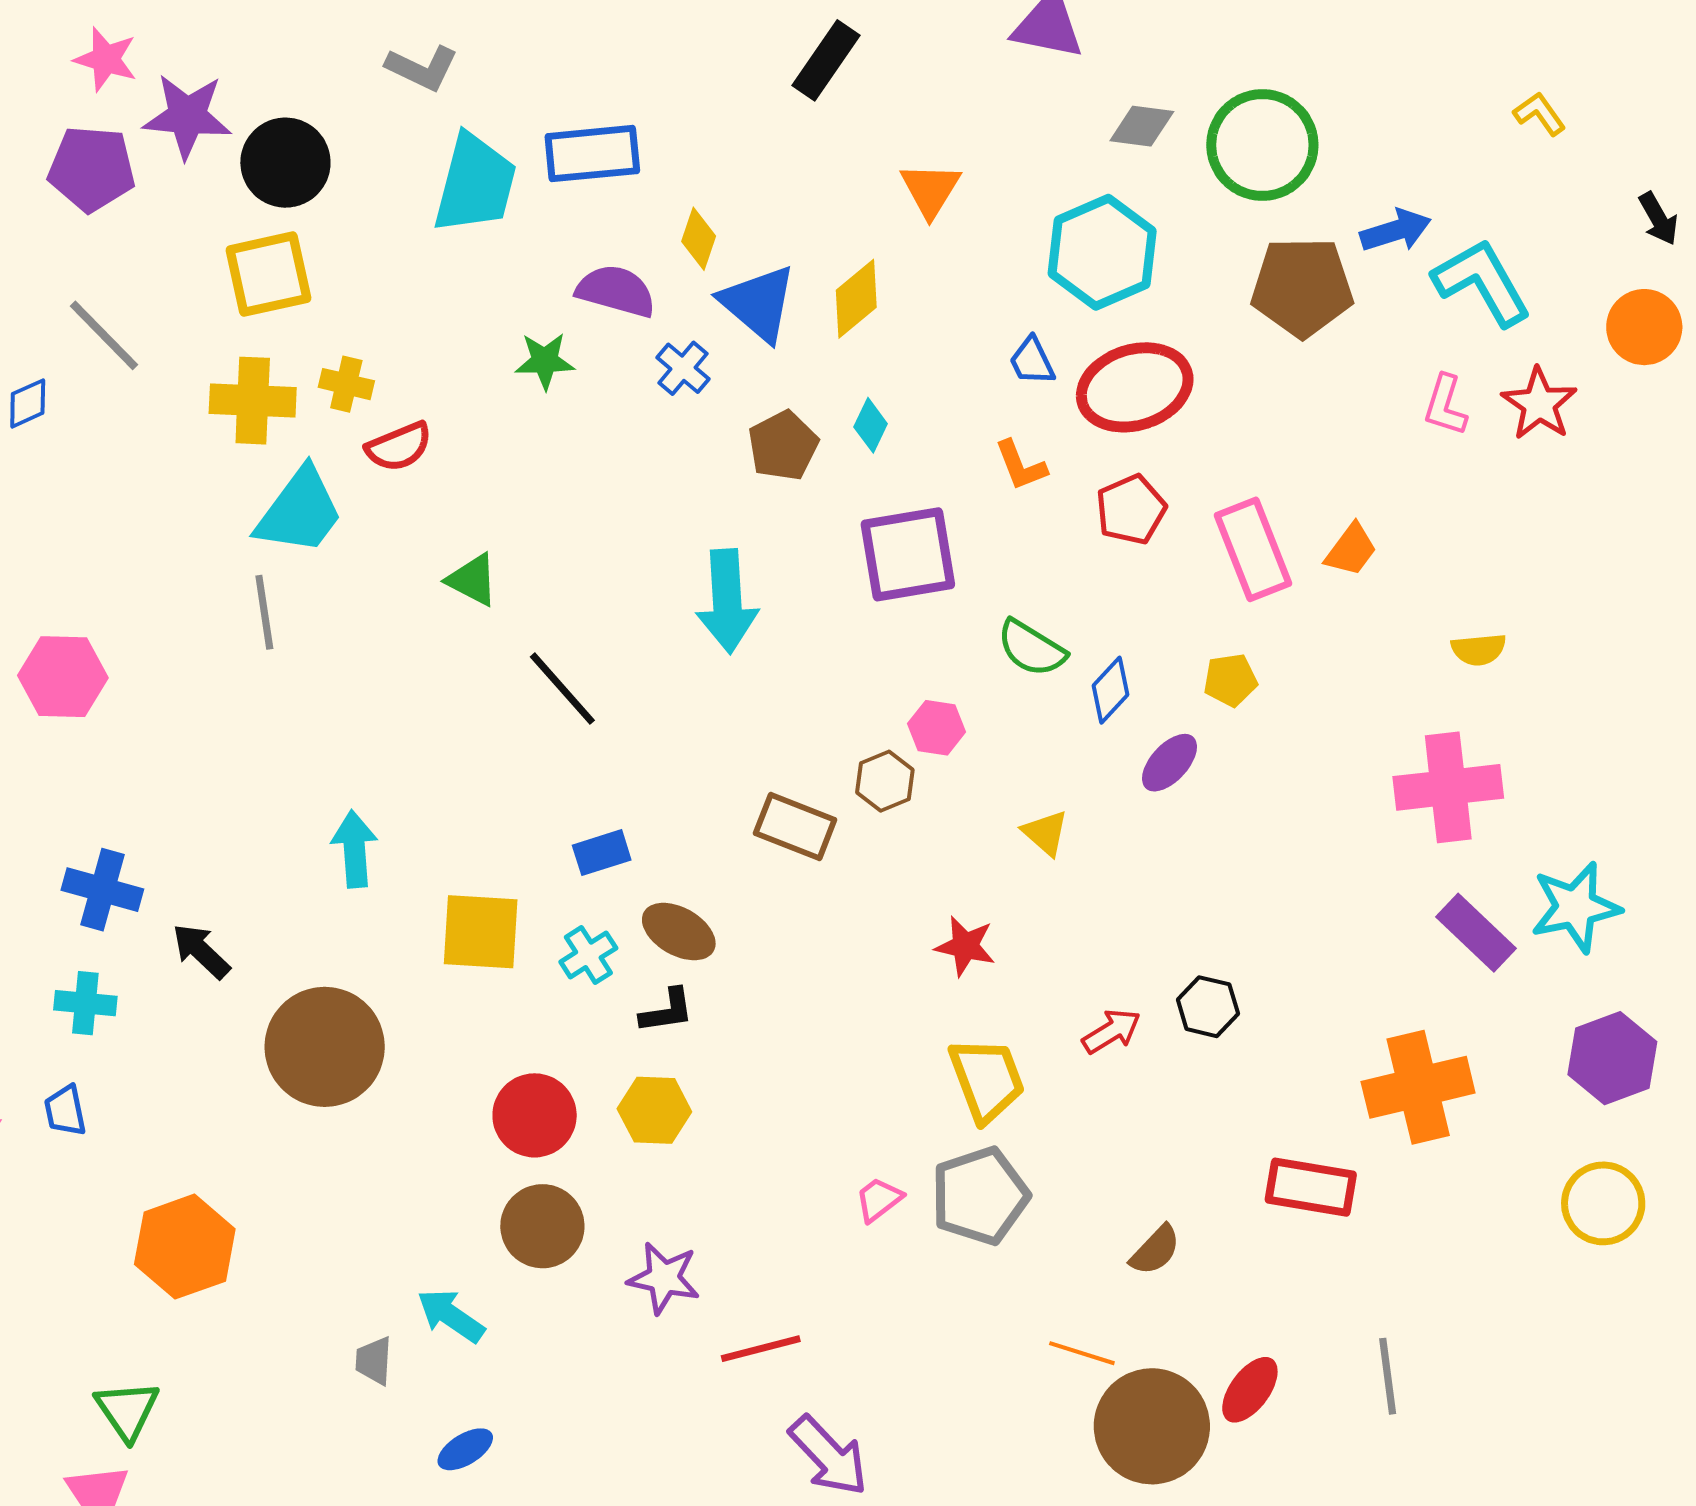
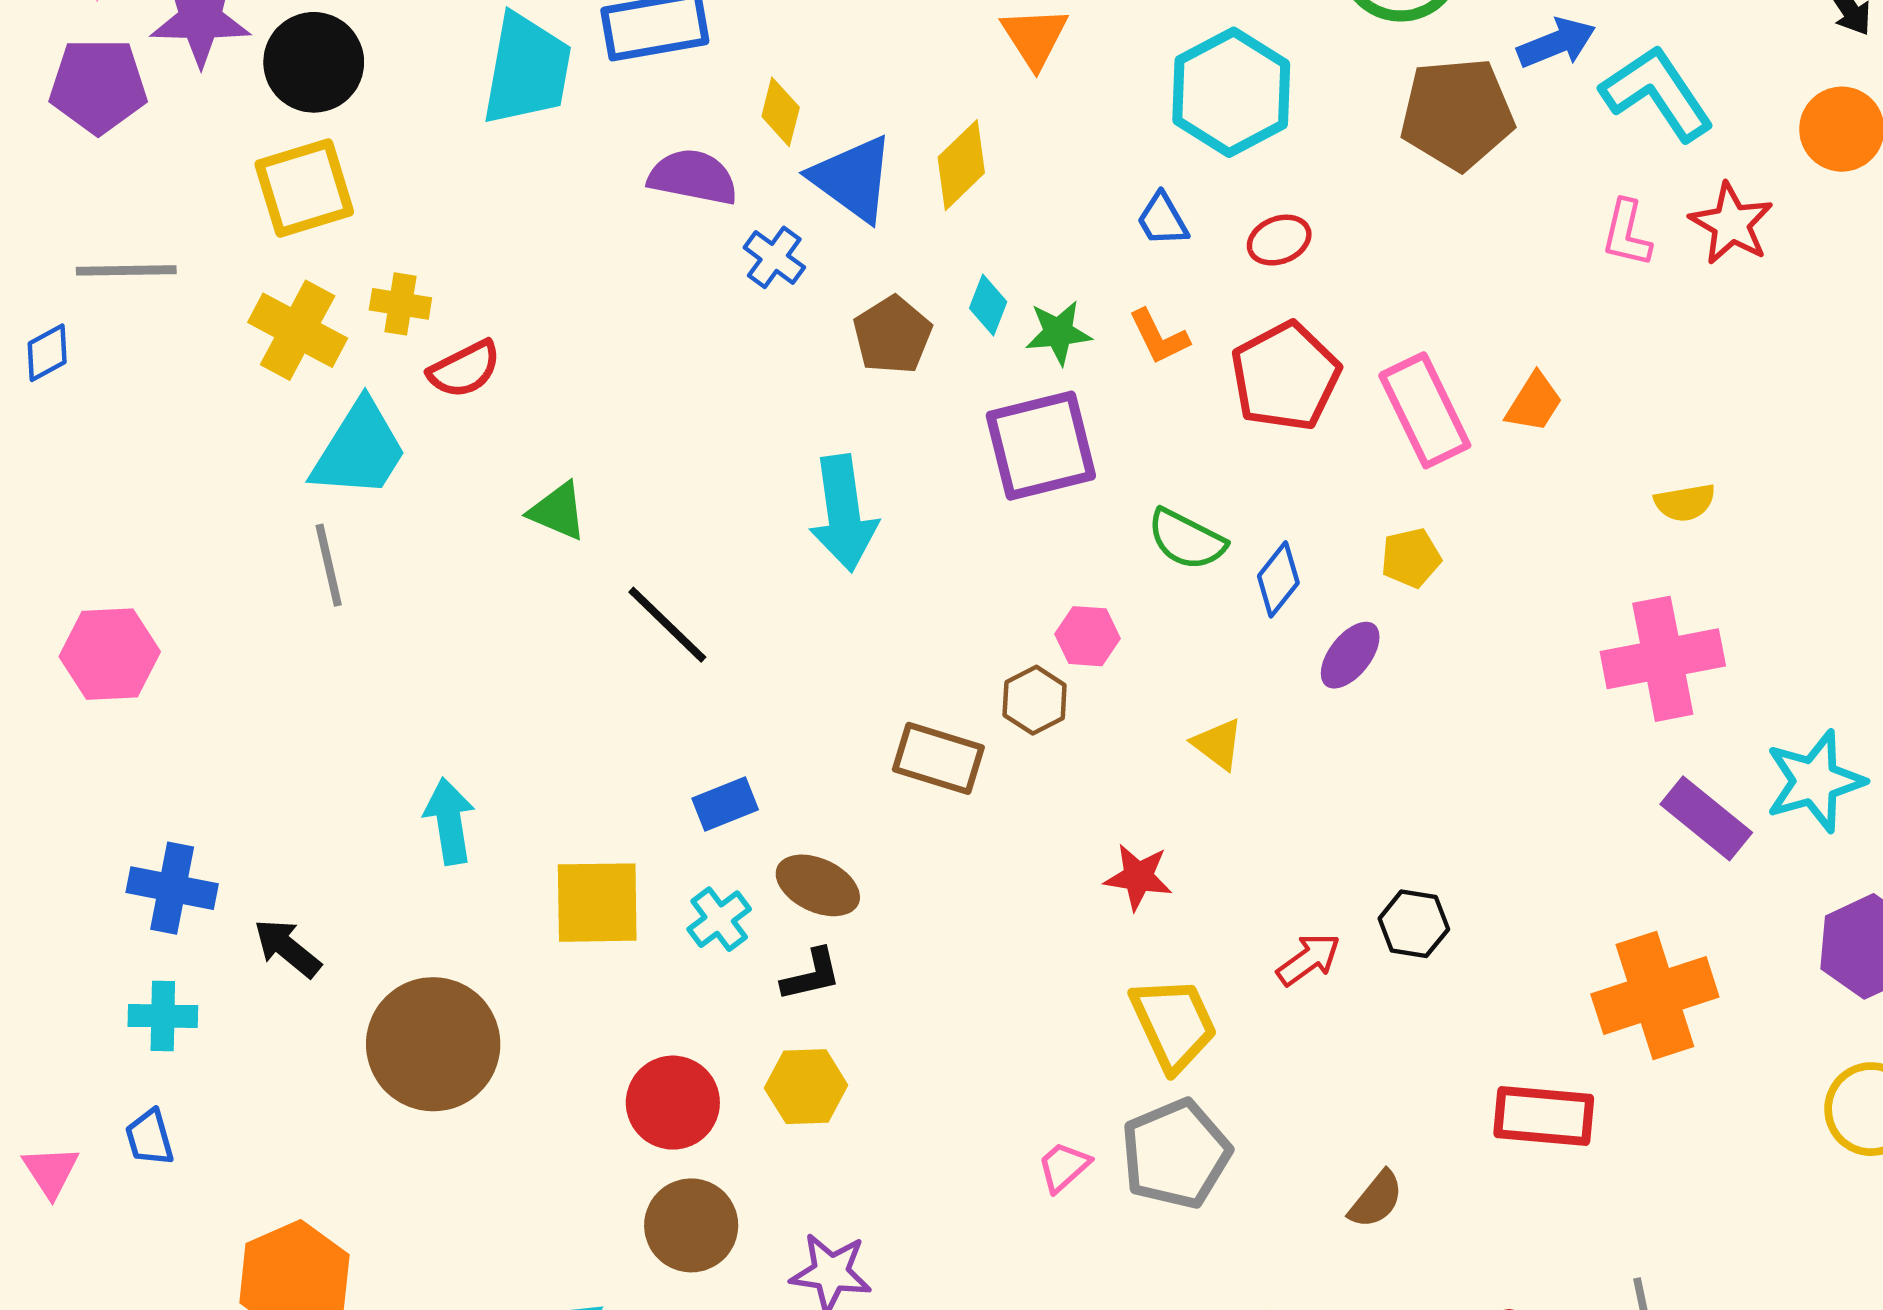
gray line: (104, 335) -> (126, 270), turned -42
green star: (545, 361) -> (1058, 333), moved
red ellipse: (1135, 387) -> (1279, 240), size x0.5
yellow cross: (253, 401) -> (298, 330), turned 30
red pentagon: (1131, 510) -> (1285, 376), size x1.4

